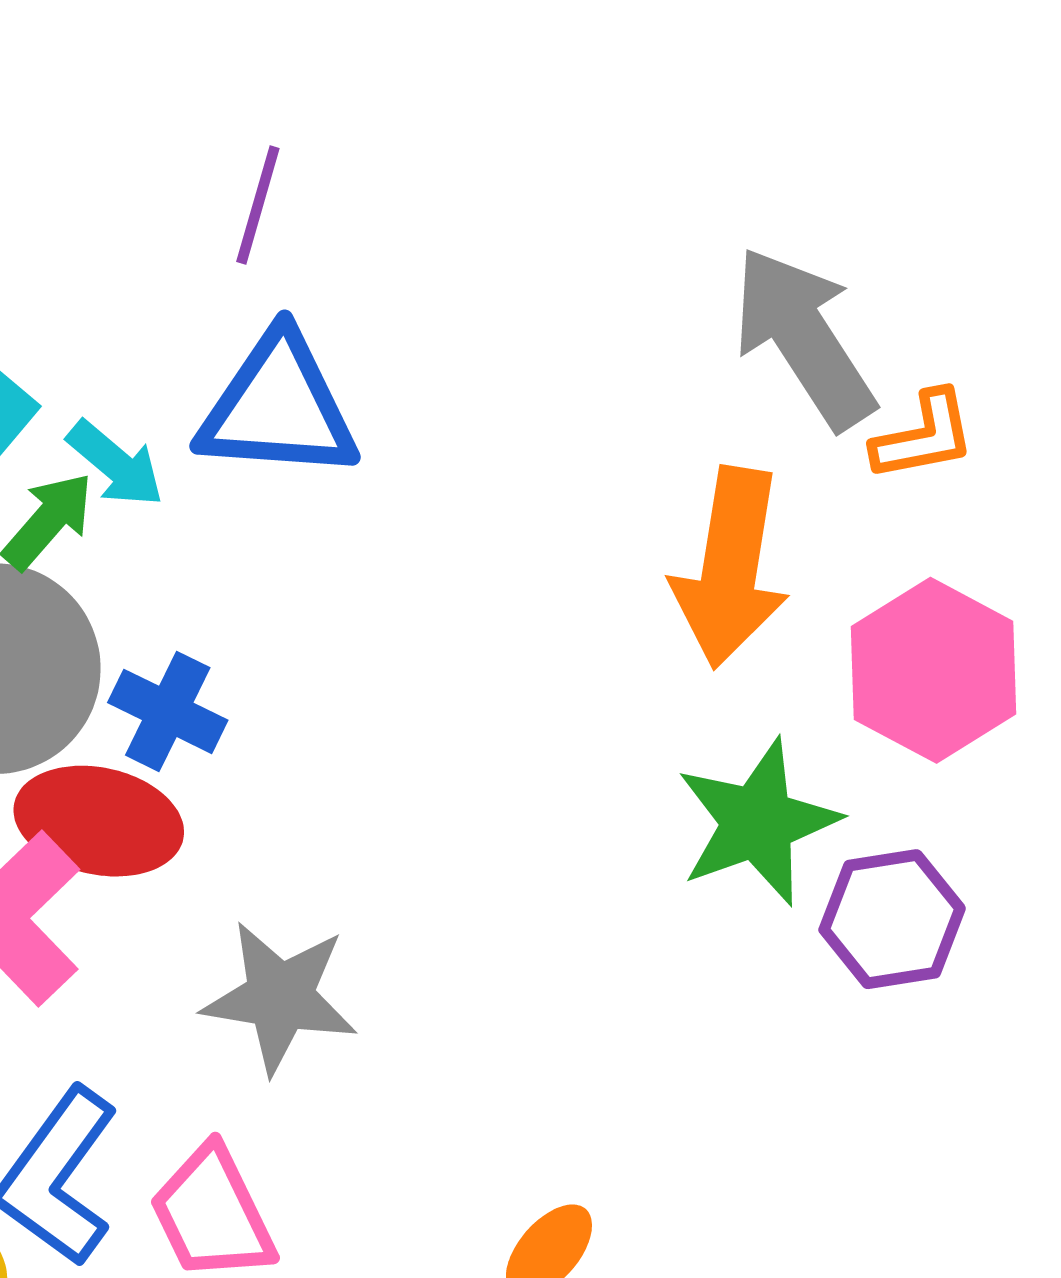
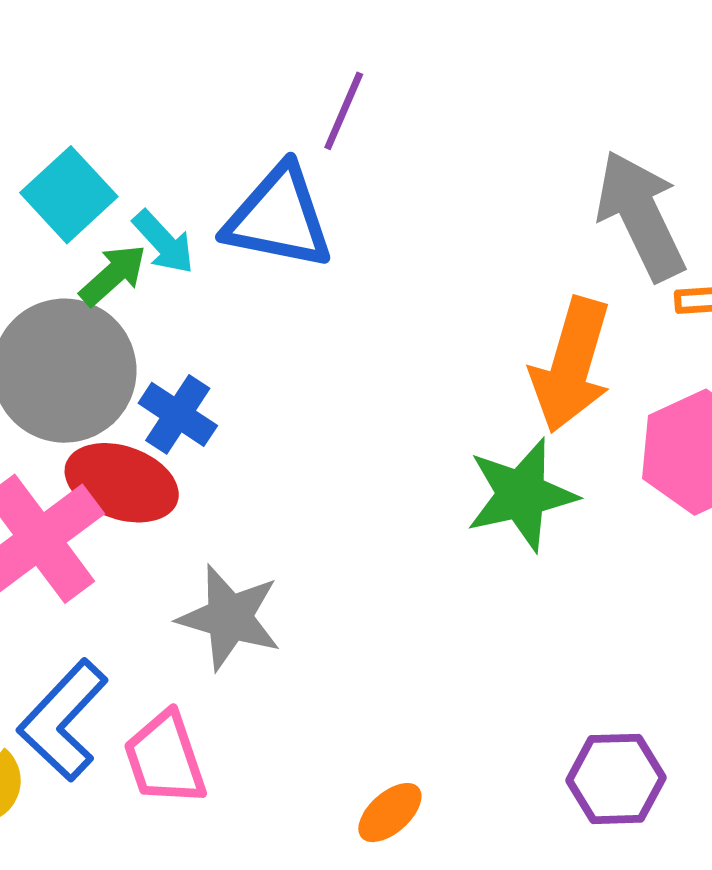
purple line: (258, 205) -> (344, 111), moved
green star: (758, 822) -> (521, 495), moved
purple hexagon: (892, 919) -> (616, 779), moved

